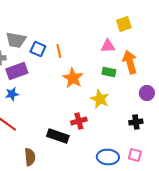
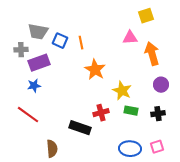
green rectangle: (109, 72) -> (131, 111), moved
purple circle: (147, 93) -> (161, 85), moved
pink square: (135, 155) -> (157, 147), turned -32

